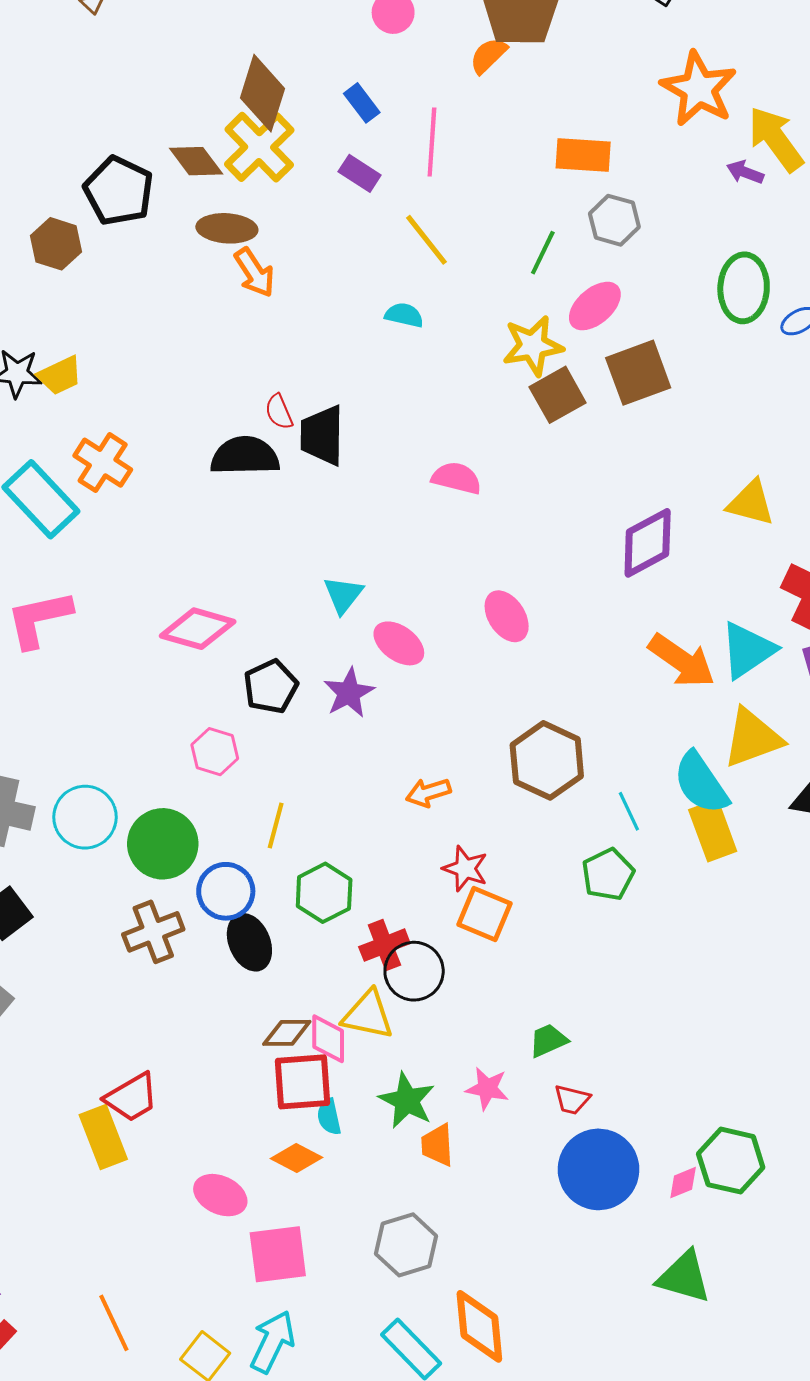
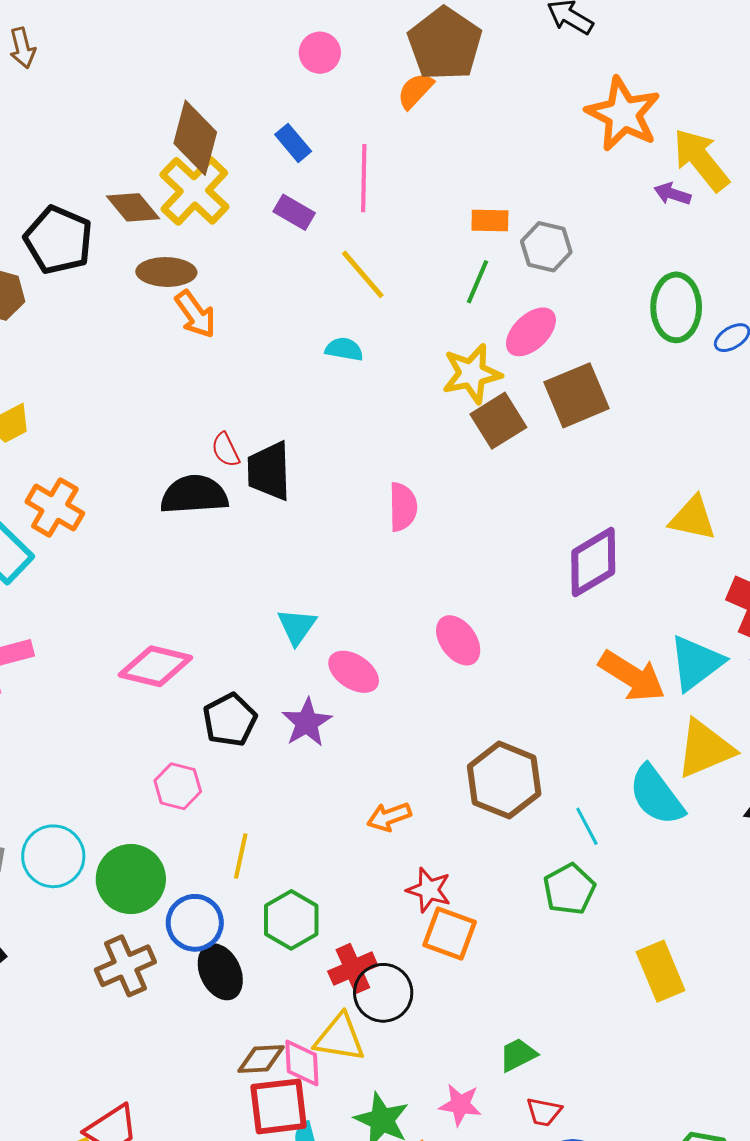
orange rectangle: (583, 155) -> (490, 221), moved, size x0.7
pink semicircle: (456, 478) -> (403, 507), turned 78
yellow rectangle: (713, 830) -> (660, 971), moved

